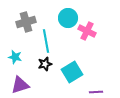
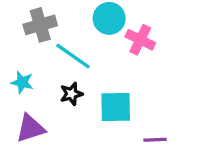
cyan line: (46, 41) -> (73, 56), turned -45
cyan square: (72, 72) -> (116, 107), turned 30

